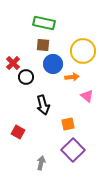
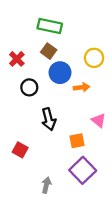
brown square: (43, 45) -> (49, 51), turned 32
yellow circle: (83, 51) -> (94, 58), size x0.7
red cross: (13, 63) -> (17, 59), moved
pink triangle: (87, 96) -> (99, 120), moved

